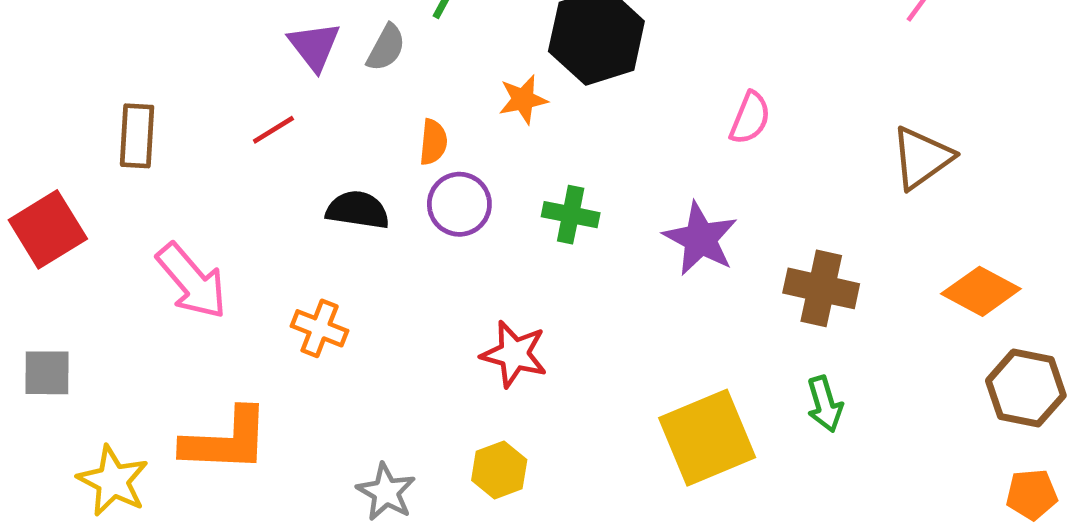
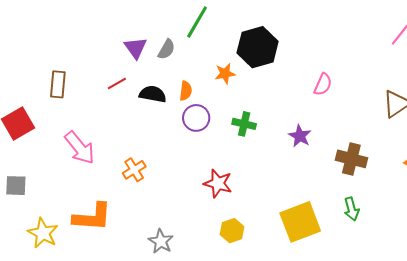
black semicircle: (358, 210) -> (153, 94), moved
purple star: (700, 239) -> (300, 136), size x0.7
orange cross: (320, 328) -> (134, 170), turned 35
yellow hexagon: (499, 470) -> (232, 231), moved

